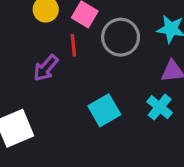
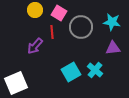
cyan cross: (160, 107) -> (95, 70), moved

